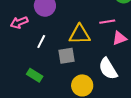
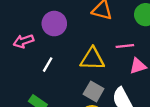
gray square: (67, 56) -> (94, 91), moved, turned 36

